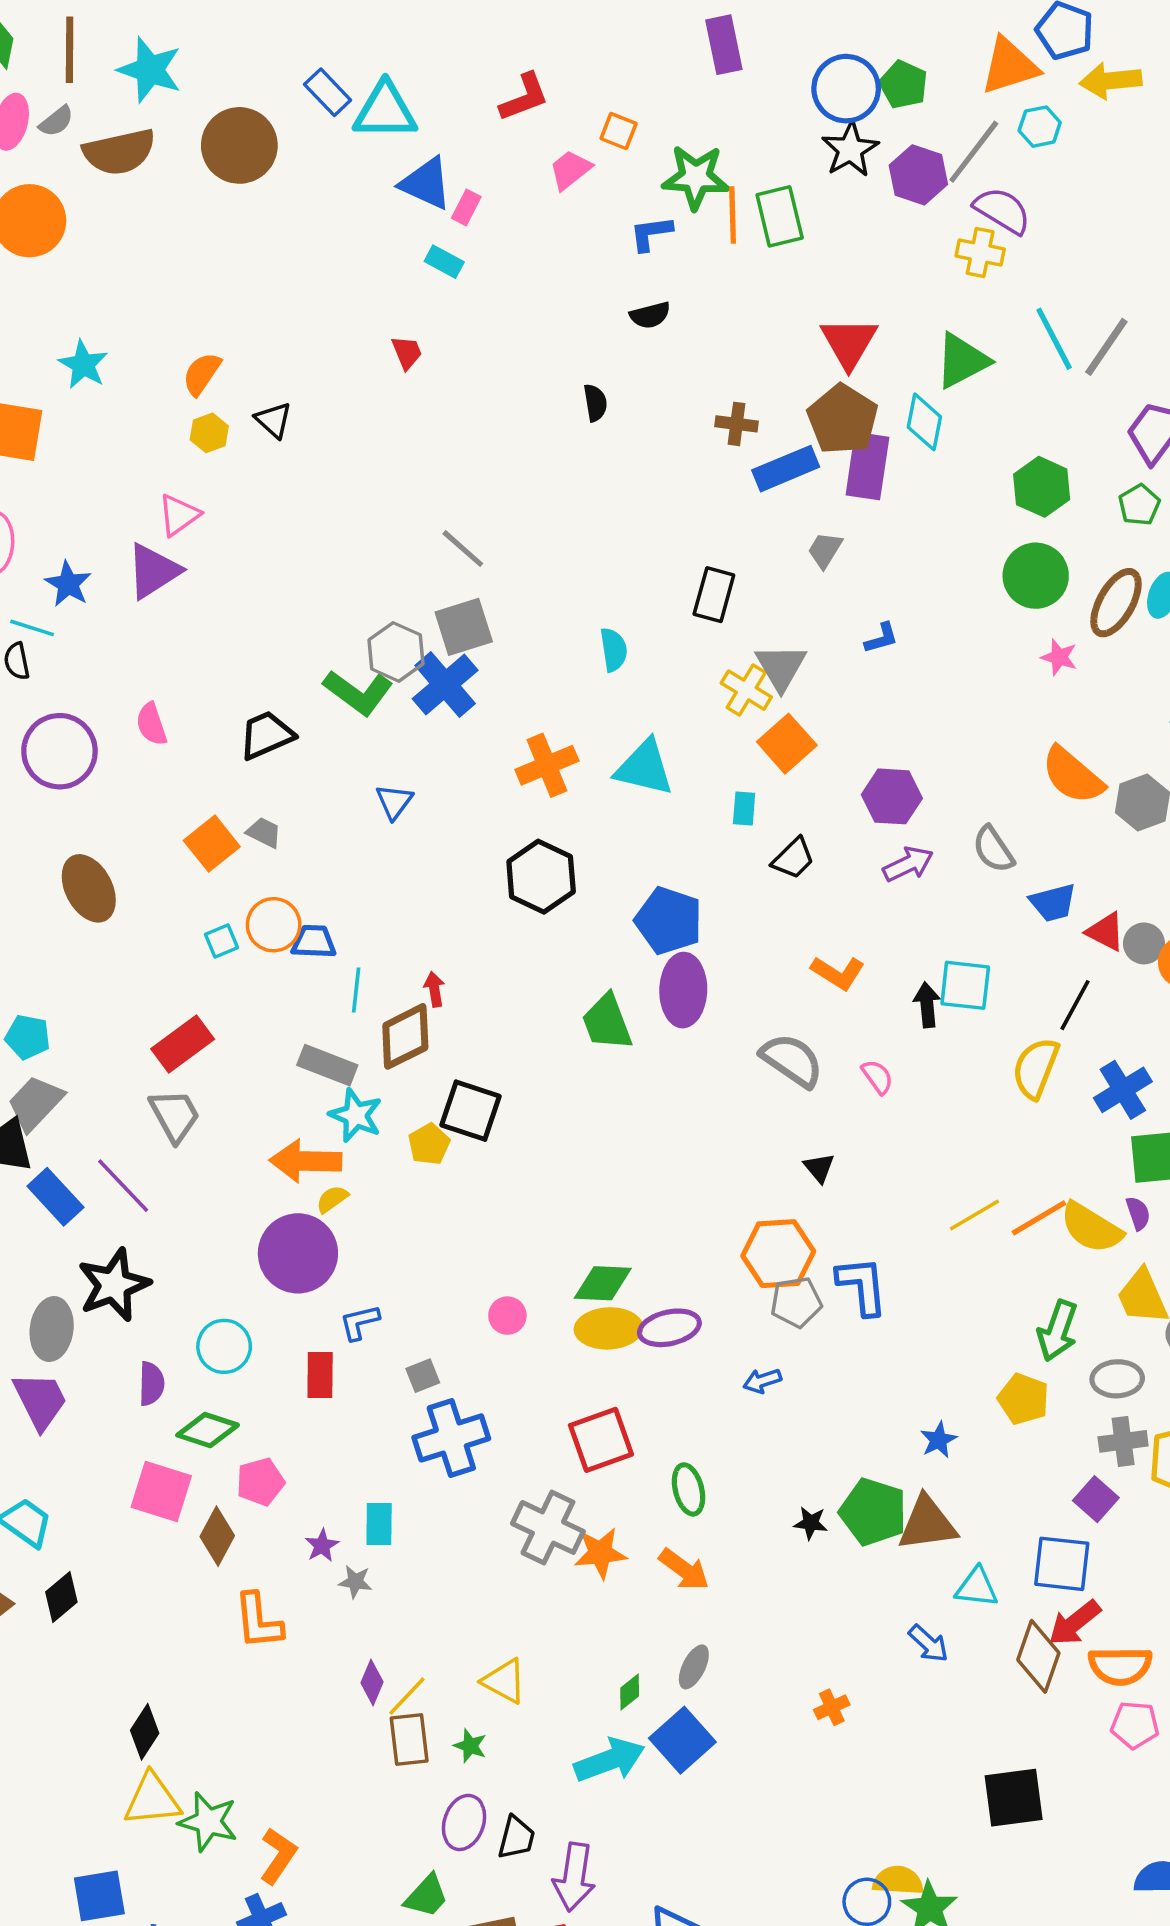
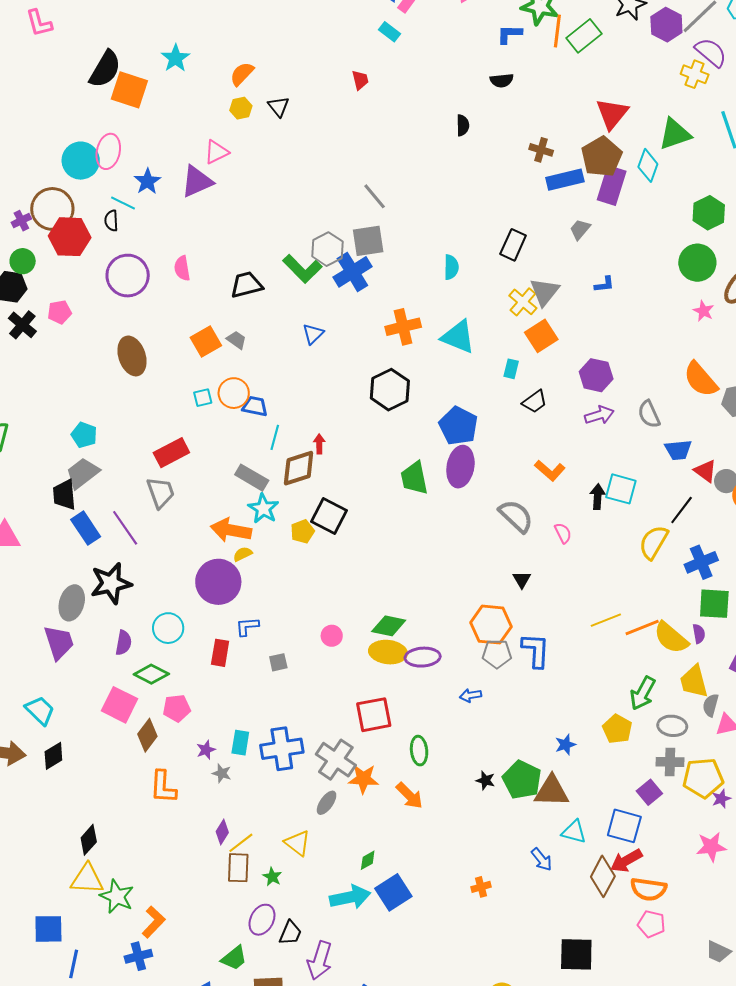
green rectangle: (780, 216) -> (584, 36), turned 56
blue cross: (451, 1438) -> (282, 749), moved
gray ellipse: (694, 1667) -> (327, 803), moved

